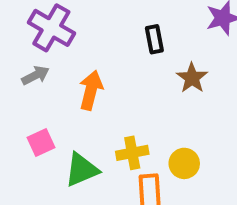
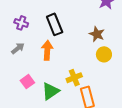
purple cross: (51, 28) -> (21, 23), size x0.6
black rectangle: (154, 39) -> (55, 24), moved, size x1.5
yellow circle: (184, 163) -> (104, 54), moved

